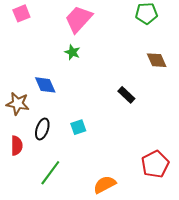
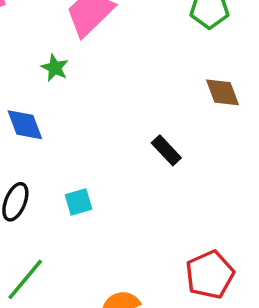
green star: (72, 52) -> (55, 68), moved

